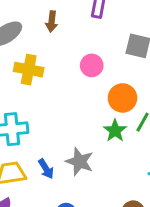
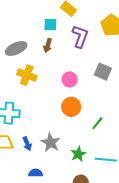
orange circle: (122, 98) -> (71, 107), moved
green star: (115, 131) -> (78, 154), moved

